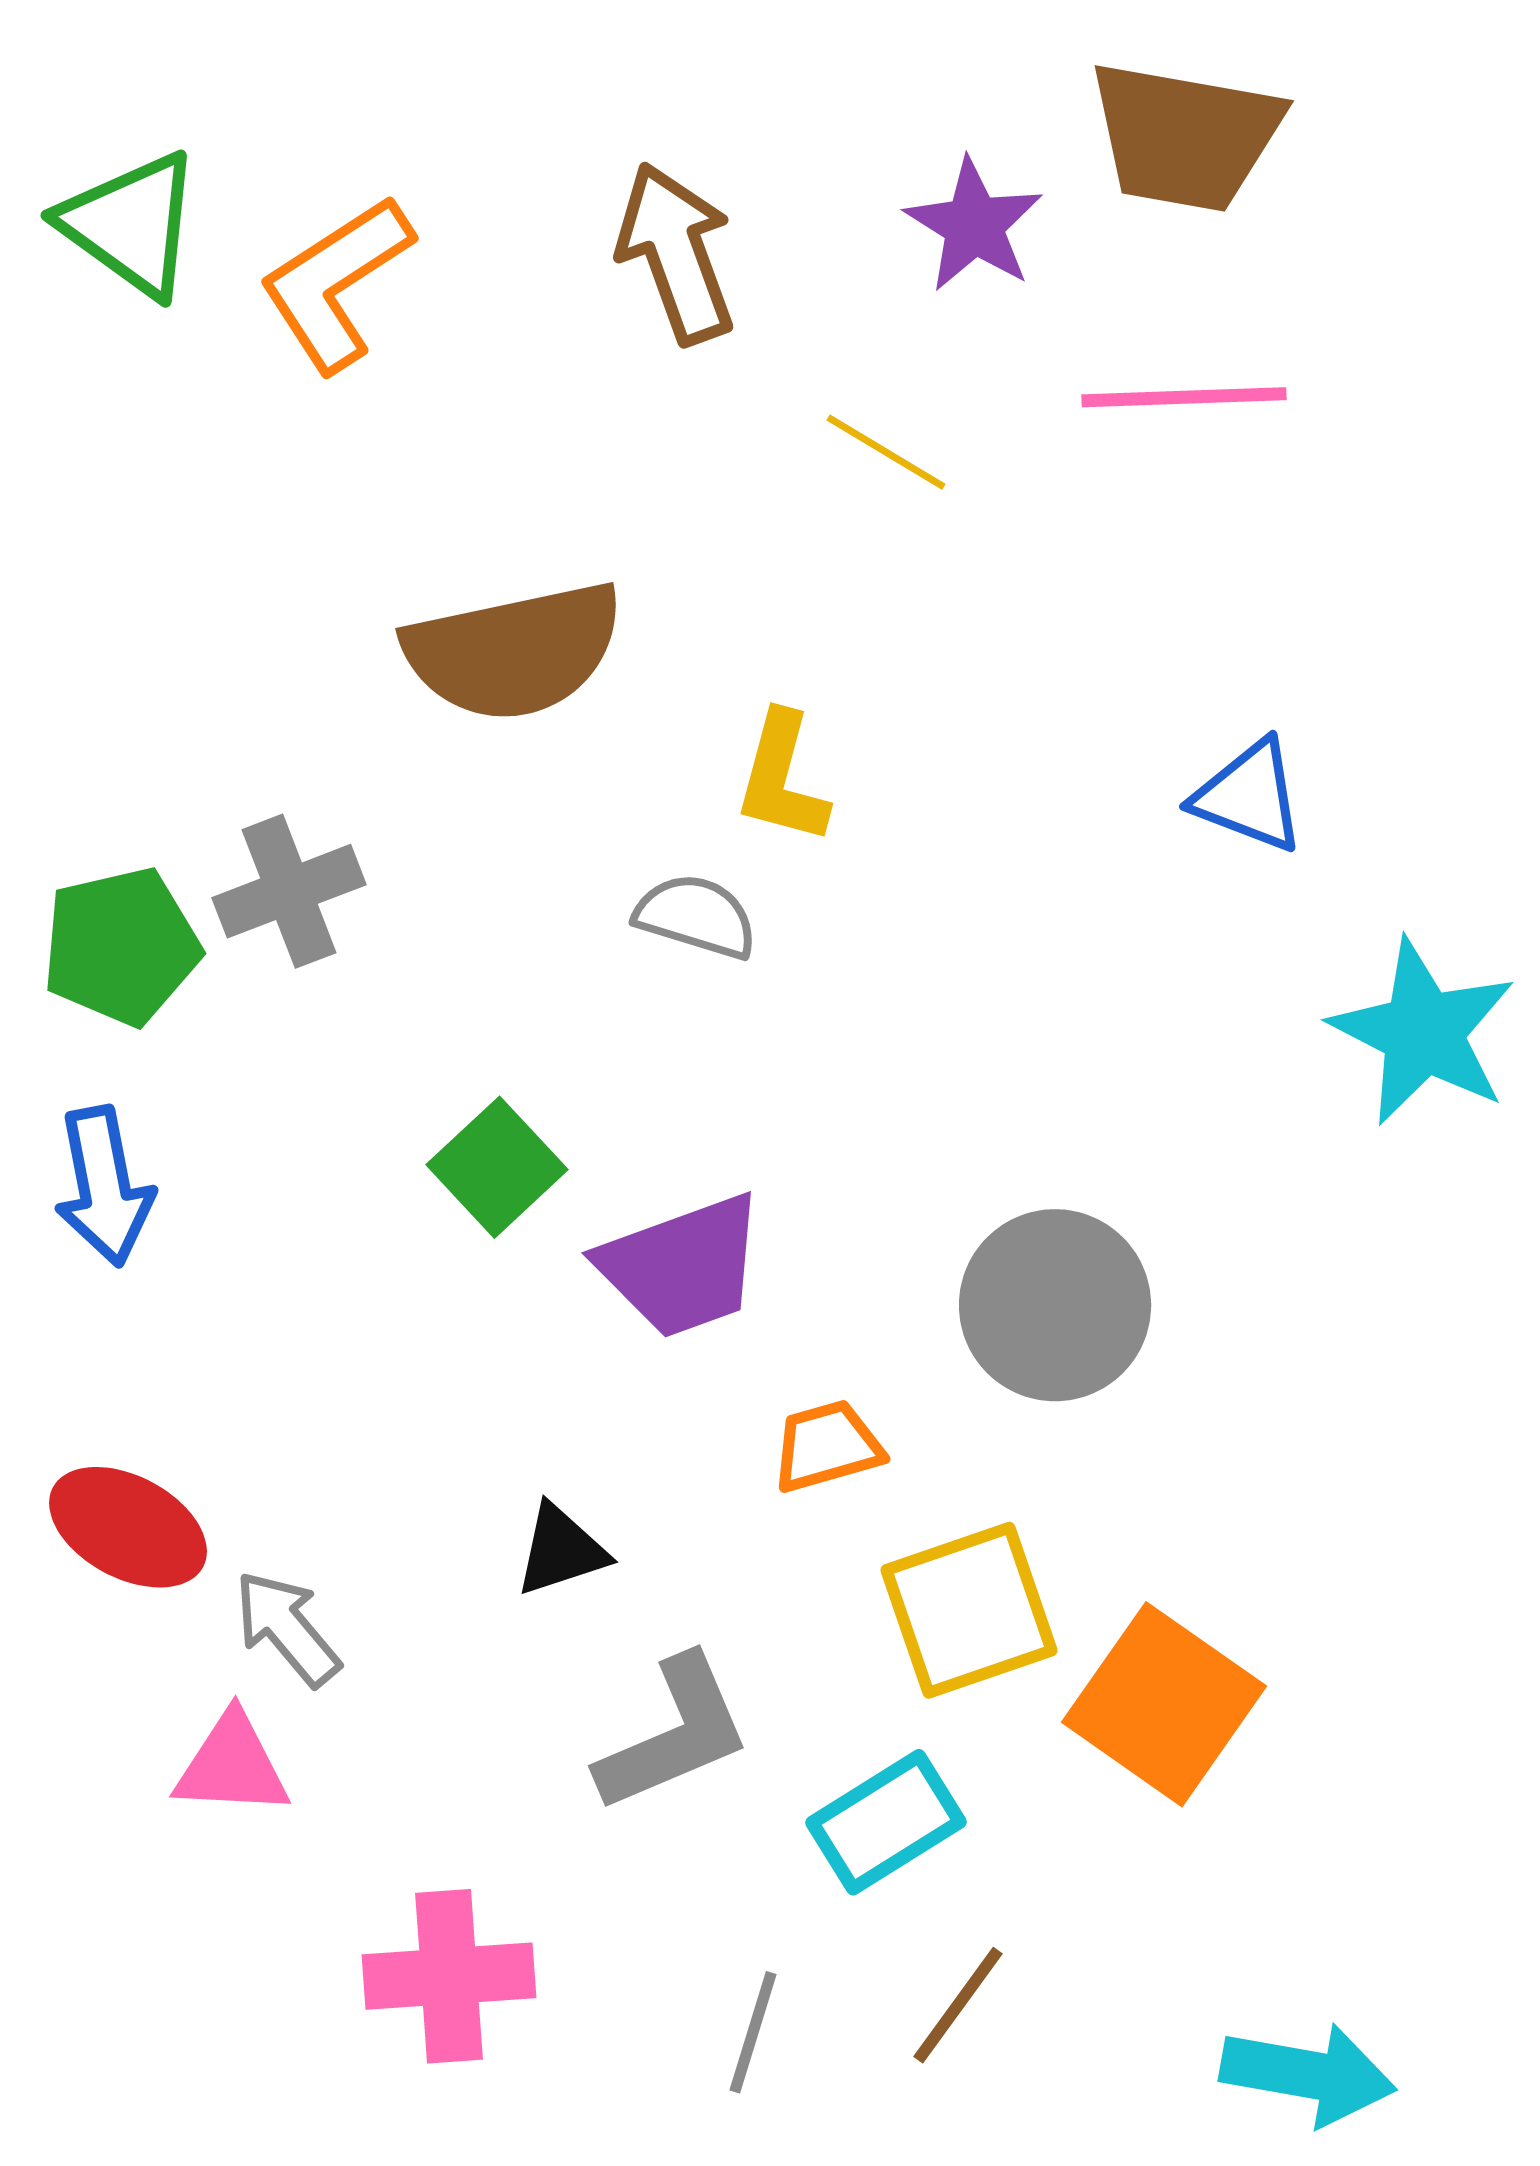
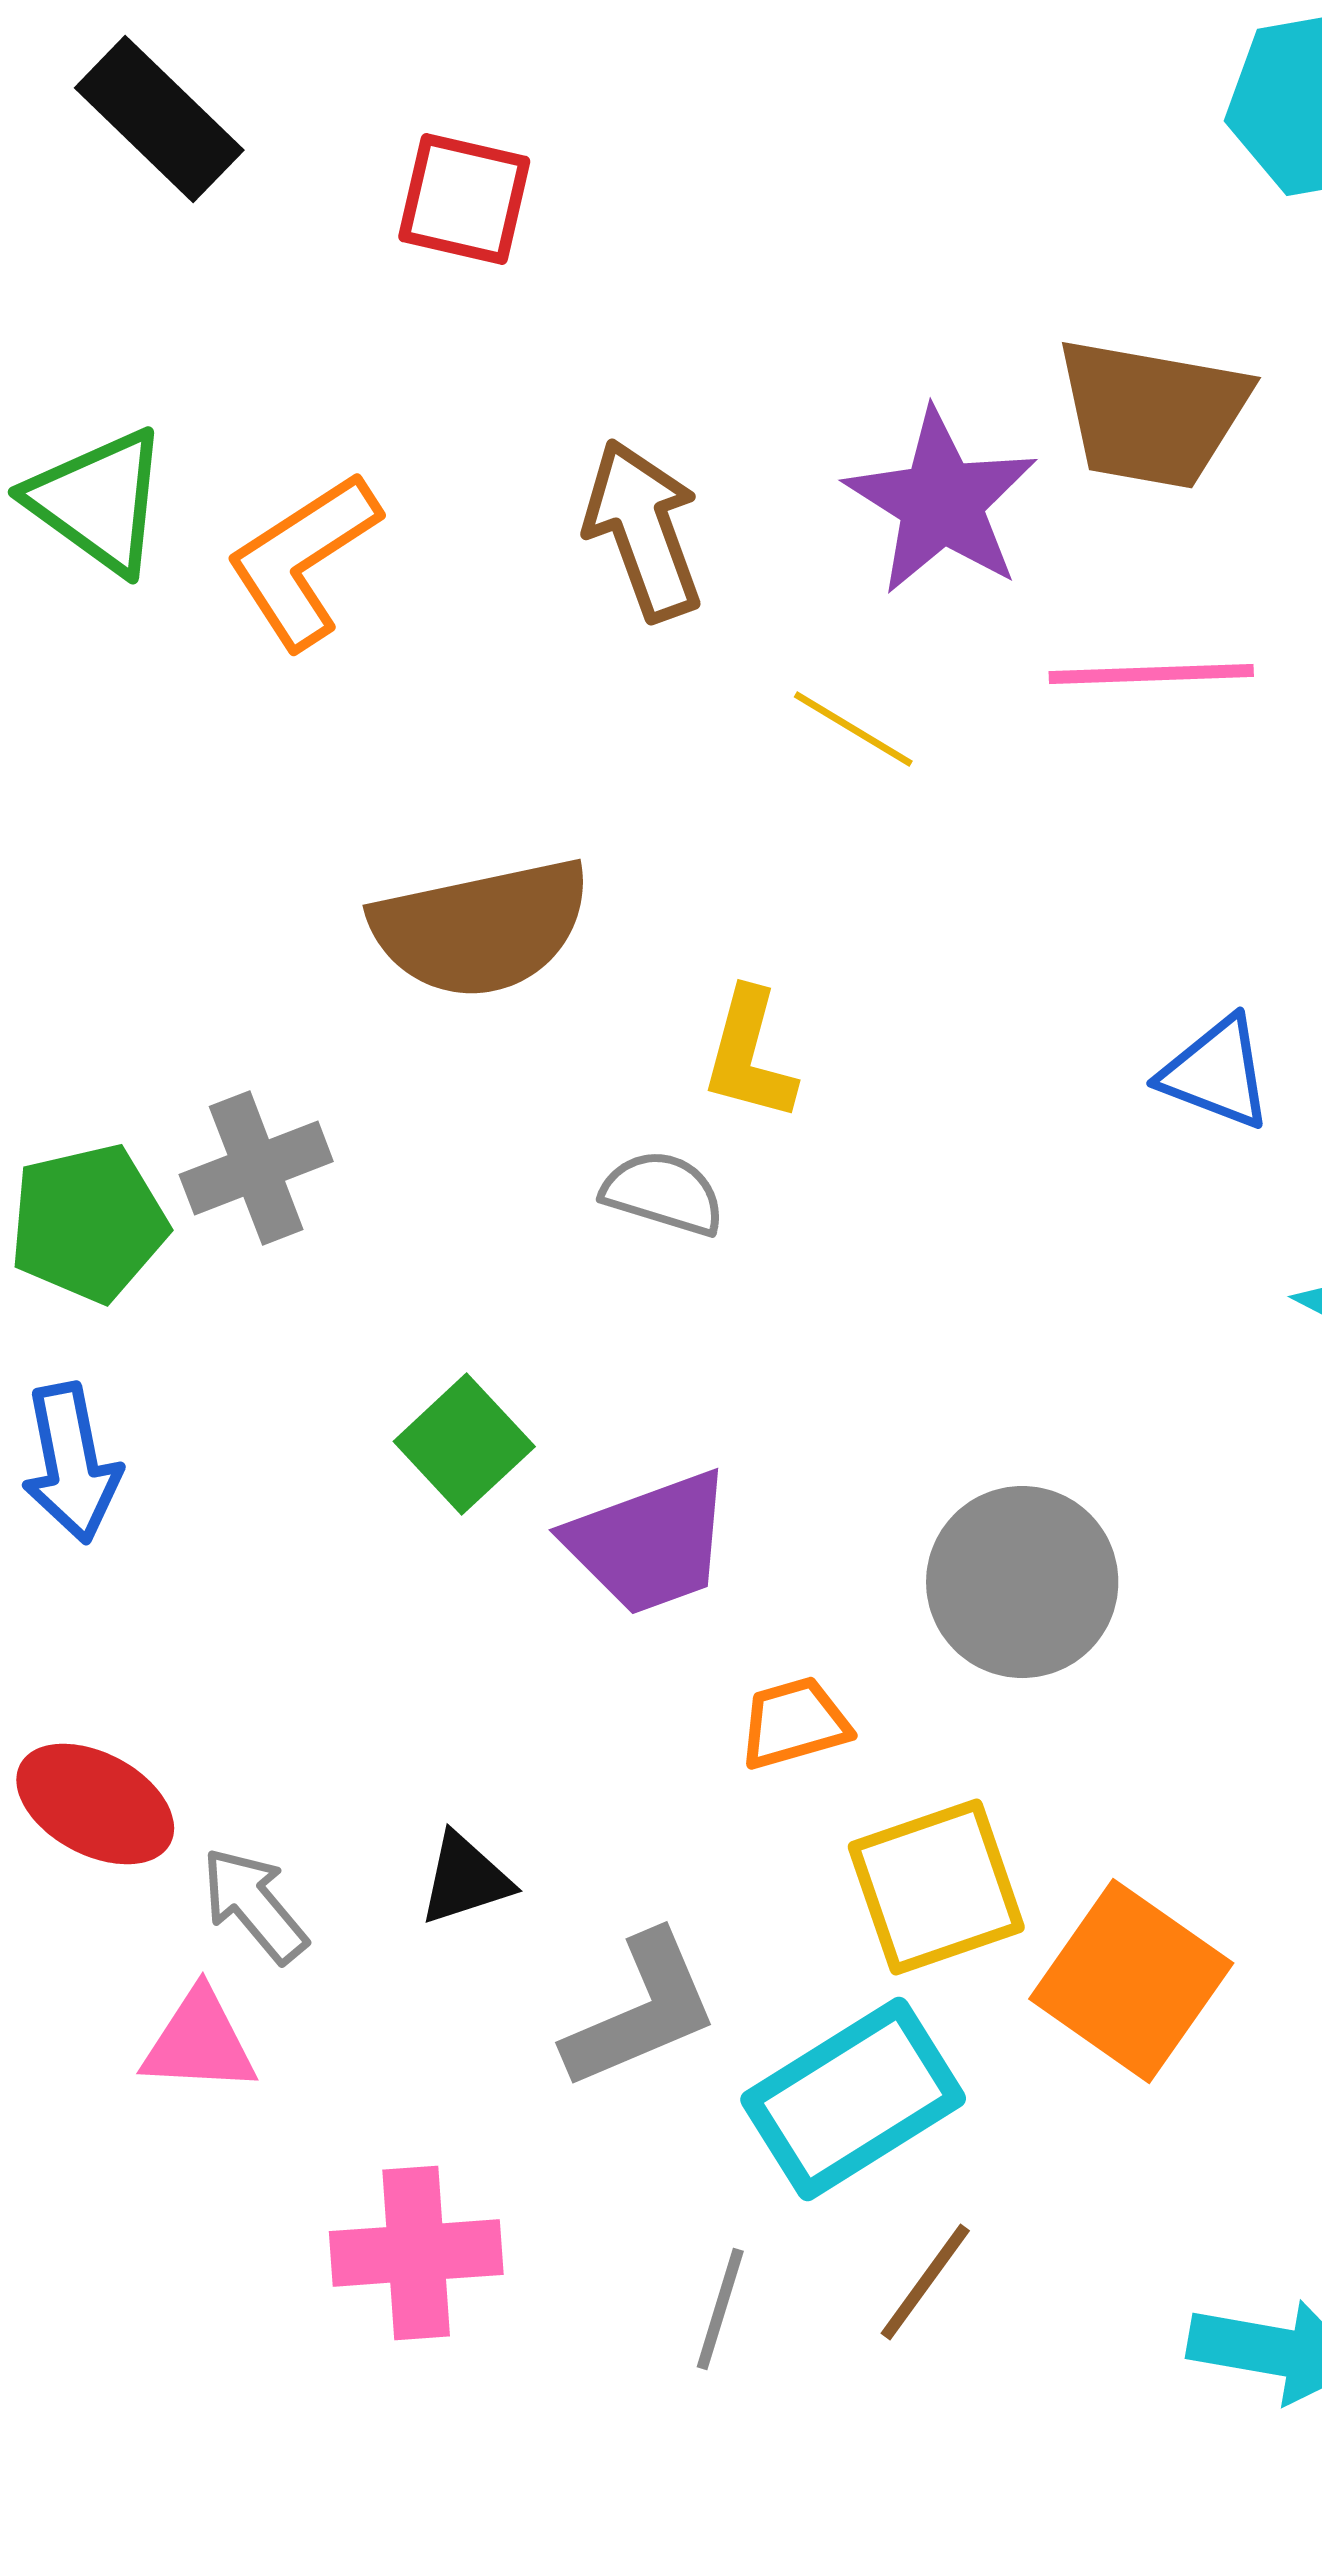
purple star: (974, 225) -> (941, 502), size x1.4
black triangle: (561, 1550) -> (465, 1879), moved
cyan rectangle: (886, 1822) -> (853, 2099), size x1.4

